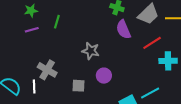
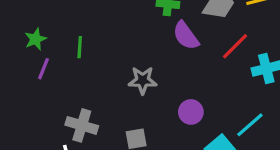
purple line: (32, 30) -> (44, 69), turned -40
purple circle: (104, 76) -> (191, 112), moved

